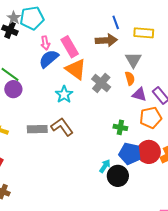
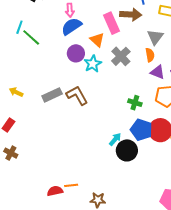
pink rectangle: (70, 47) -> (112, 23), moved
orange triangle: (76, 69) -> (97, 40), size x0.7
purple circle: (13, 89) -> (76, 53), moved
cyan star: (64, 94) -> (93, 64), moved
gray rectangle: (37, 129) -> (52, 95), turned -30

